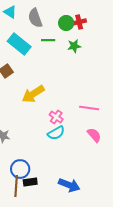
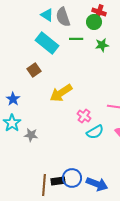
cyan triangle: (10, 12) -> (47, 15), moved
red cross: (79, 22) -> (99, 12), moved, turned 32
cyan semicircle: (56, 133) -> (95, 132), moved
blue circle: (20, 169) -> (72, 178), moved

